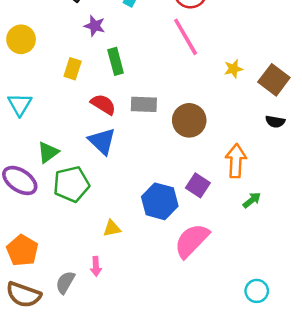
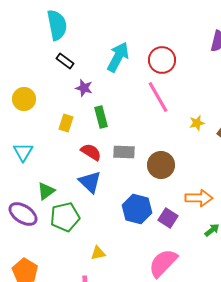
orange arrow: (236, 161) -> (199, 198), turned 88
blue hexagon: (160, 201) -> (137, 209), moved

